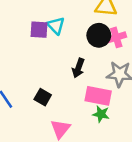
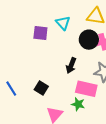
cyan triangle: (56, 26) -> (63, 23), moved
green star: (101, 114) -> (78, 104), moved

